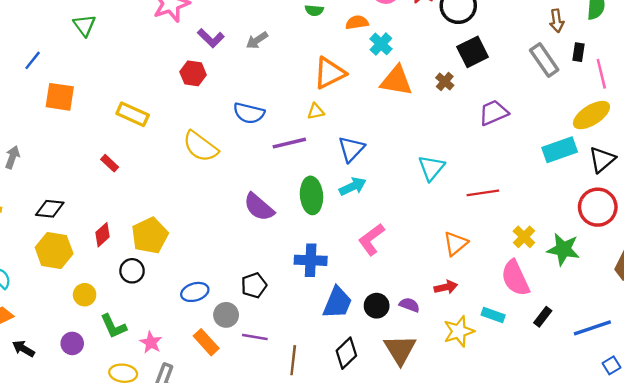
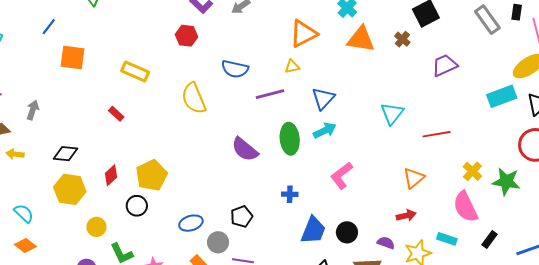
yellow semicircle: (200, 147) -> (194, 98), turned 32
blue cross: (311, 260) -> (290, 194), size x0.6
purple semicircle: (409, 305) -> (386, 243), moved

